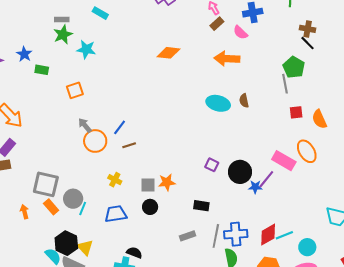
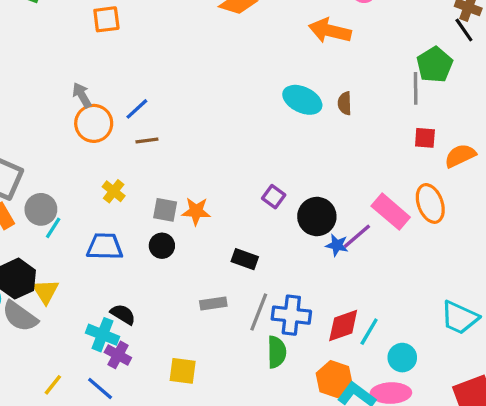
orange square: (75, 90) -> (106, 19), moved
orange semicircle: (319, 119) -> (460, 156), turned 78
cyan line: (284, 235) -> (369, 332), turned -48

